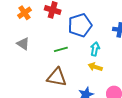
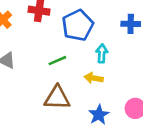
yellow arrow: (95, 67) -> (94, 78), moved

